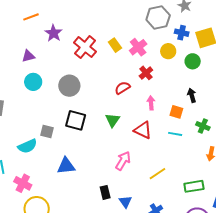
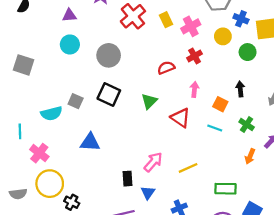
pink arrow: (123, 161) -> (153, 162), moved

